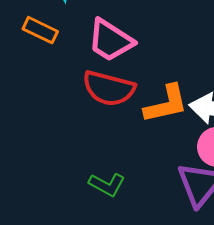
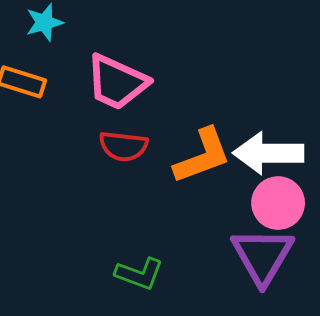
red semicircle: (109, 88) -> (123, 146), size x0.7

